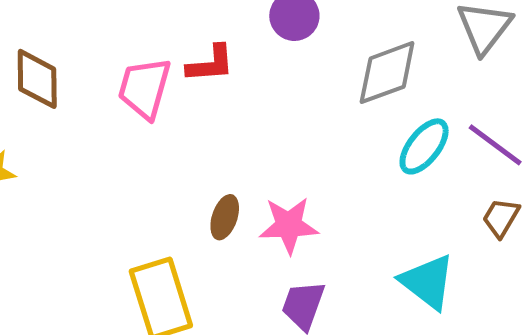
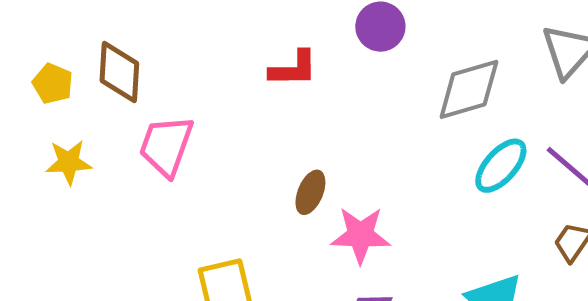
pink trapezoid: (144, 88) -> (166, 146), moved
brown ellipse: (225, 217) -> (310, 192), moved

